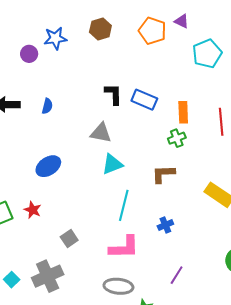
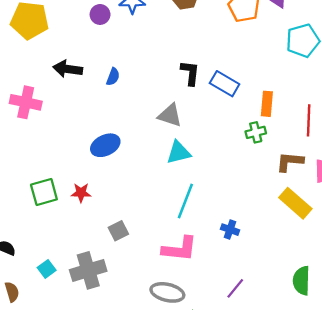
brown L-shape: (163, 174) -> (290, 162), moved
red star: (33, 210) -> (81, 193), turned -30
blue cross: (165, 225) -> (230, 230), turned 35

